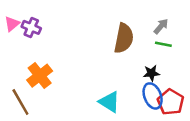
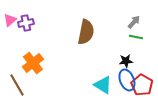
purple cross: (31, 27) -> (26, 23), turned -35
brown semicircle: (124, 38) -> (86, 32), moved
cyan triangle: (109, 102) -> (103, 85), moved

